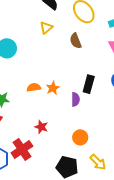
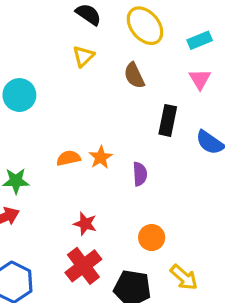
black rectangle: (89, 84) -> (168, 120), moved
red cross: (22, 149) -> (83, 266), moved

